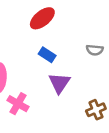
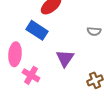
blue rectangle: (47, 55) -> (37, 30), moved, size x1.5

